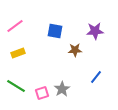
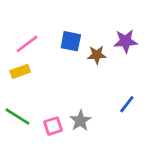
pink line: (15, 26) -> (27, 44), moved
brown star: (75, 50) -> (97, 55), moved

